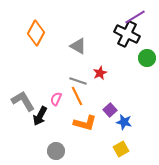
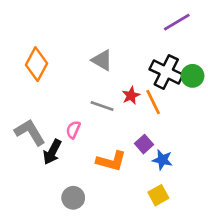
orange diamond: (36, 33) -> (36, 64), moved
black cross: (127, 34) -> (166, 72), moved
orange line: (77, 96) -> (153, 102), moved

